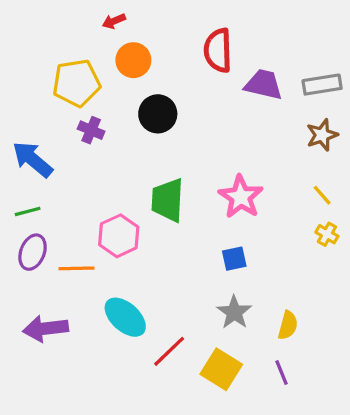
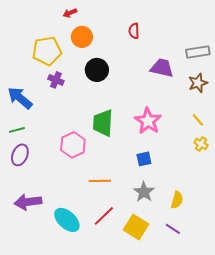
red semicircle: (218, 50) -> (134, 31), size x0.6
purple trapezoid: (264, 85) -> (162, 68), moved
orange line: (76, 268) -> (100, 181), moved
cyan ellipse: (125, 317) -> (67, 220), moved
purple line: (281, 372) -> (173, 229), turned -35

